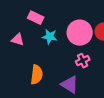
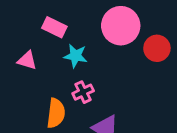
pink circle: (80, 33) -> (121, 26), moved
pink cross: (83, 61) -> (83, 92), moved

